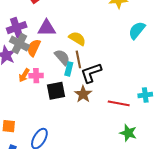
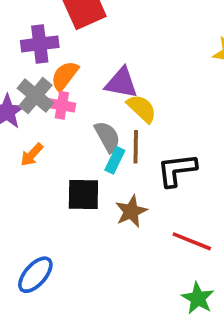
purple cross: (17, 28) -> (40, 44), moved
purple triangle: (47, 28) -> (121, 83), moved
orange semicircle: (34, 48) -> (65, 76), moved
black L-shape: (91, 73) -> (177, 170), moved
pink cross: (36, 76) -> (62, 105), moved

